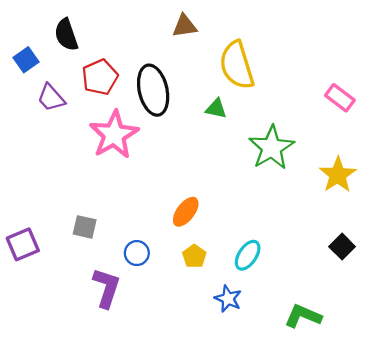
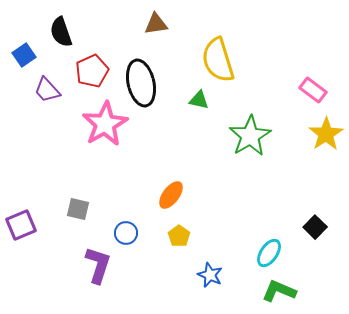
brown triangle: (185, 26) -> (156, 24), moved
yellow star: (338, 175) -> (326, 134), moved
cyan ellipse: (248, 255) -> (269, 253), moved

